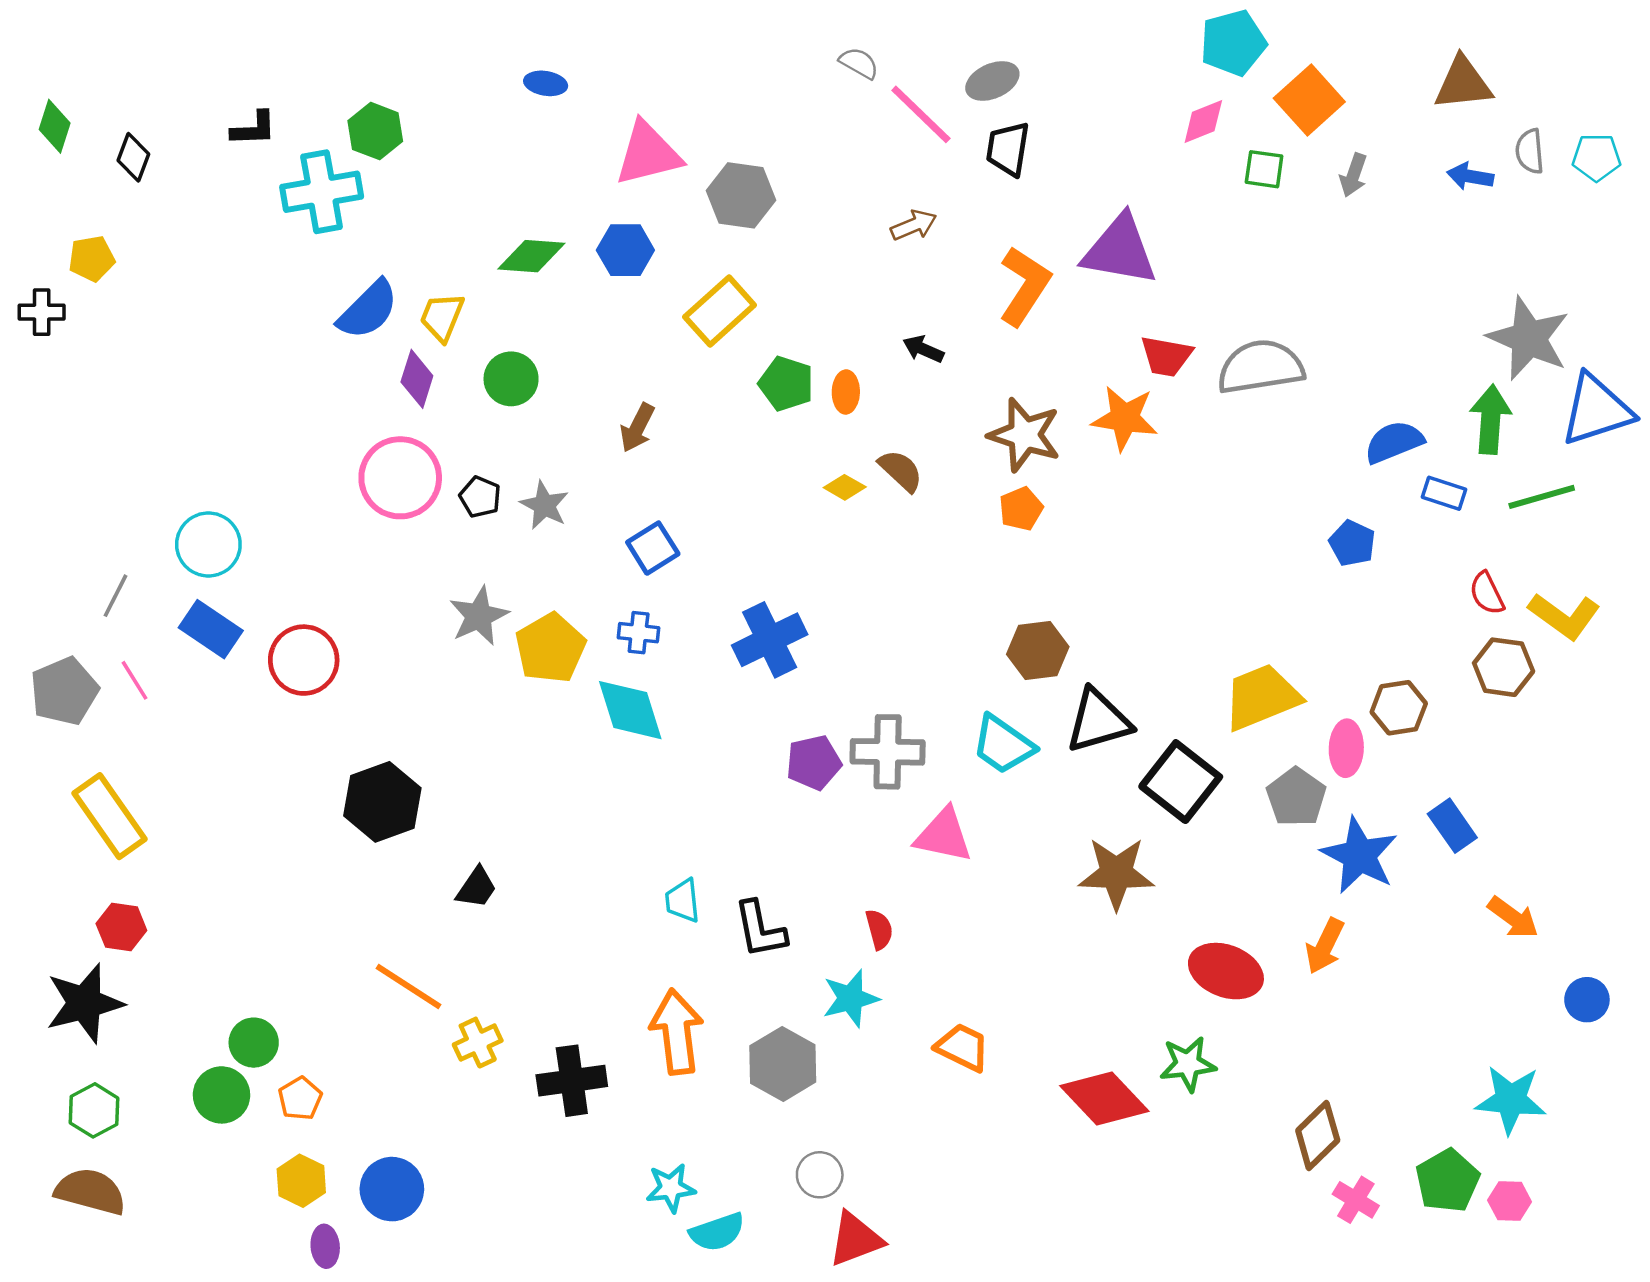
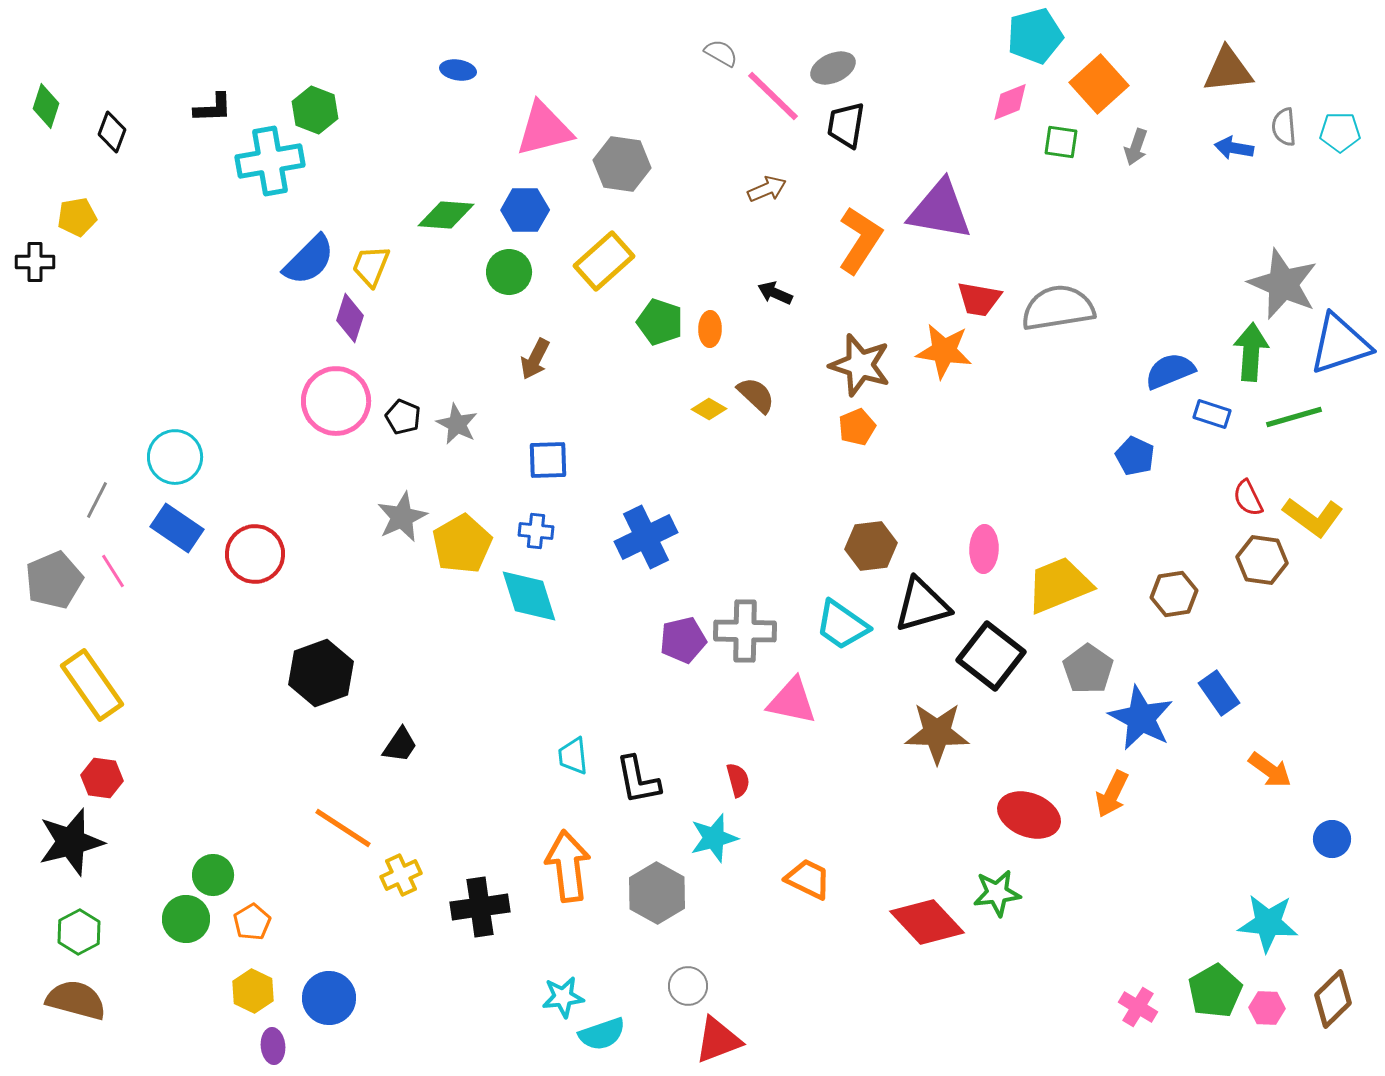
green circle: (511, 379) -> (509, 272), moved
blue square: (653, 548) -> (548, 460), turned 30
pink ellipse: (1346, 748) -> (984, 549), moved
brown diamond: (1318, 1135) -> (1333, 999), moved

